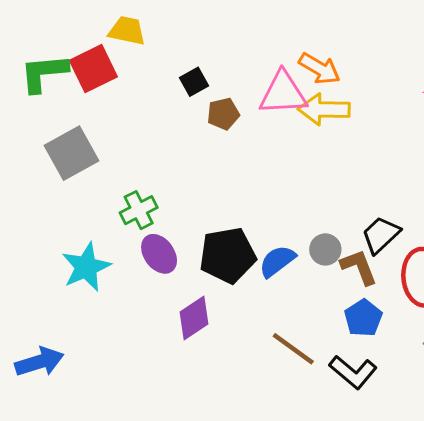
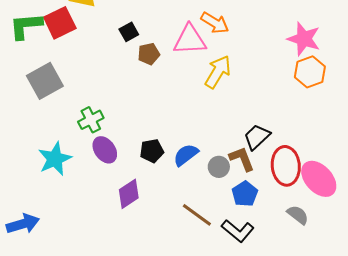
yellow arrow: (324, 109) -> (218, 72), moved, turned 120
gray circle: (325, 249) -> (219, 167), moved
black pentagon: (228, 255) -> (152, 151), size x0.6

